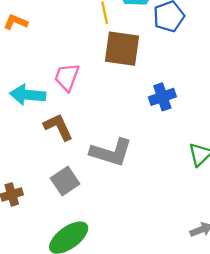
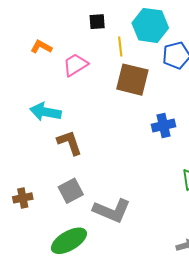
pink trapezoid: (67, 77) -> (75, 65), moved, turned 32
gray L-shape: (111, 152) -> (112, 211), moved

